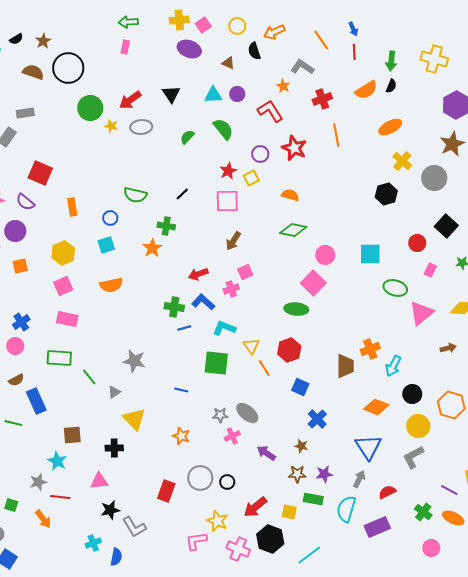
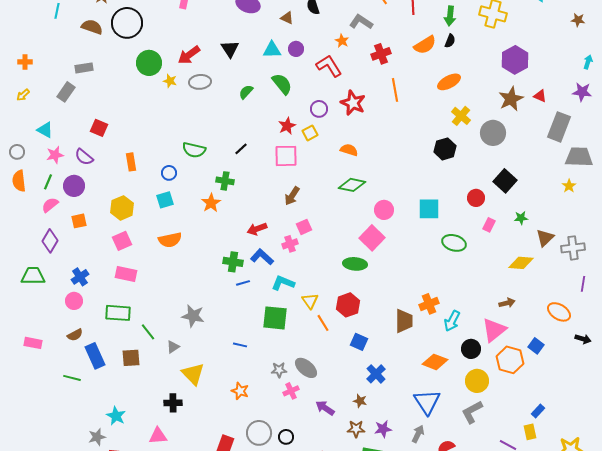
red square: (40, 173) -> (99, 128), size x0.7
pink triangle: (421, 313) -> (494, 330), moved
brown square: (72, 435) -> (131, 358), moved

